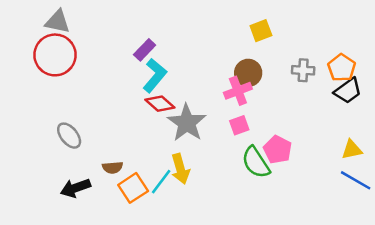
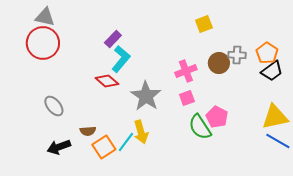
brown circle: (248, 73) -> (219, 63), moved
red diamond: (160, 104) -> (107, 81), moved
yellow triangle: (352, 150) -> (275, 117), size x1.6

